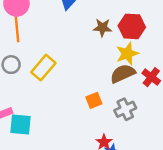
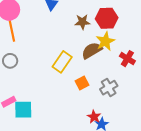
yellow rectangle: (43, 68) -> (62, 62), moved
brown semicircle: (123, 74) -> (92, 51), moved

